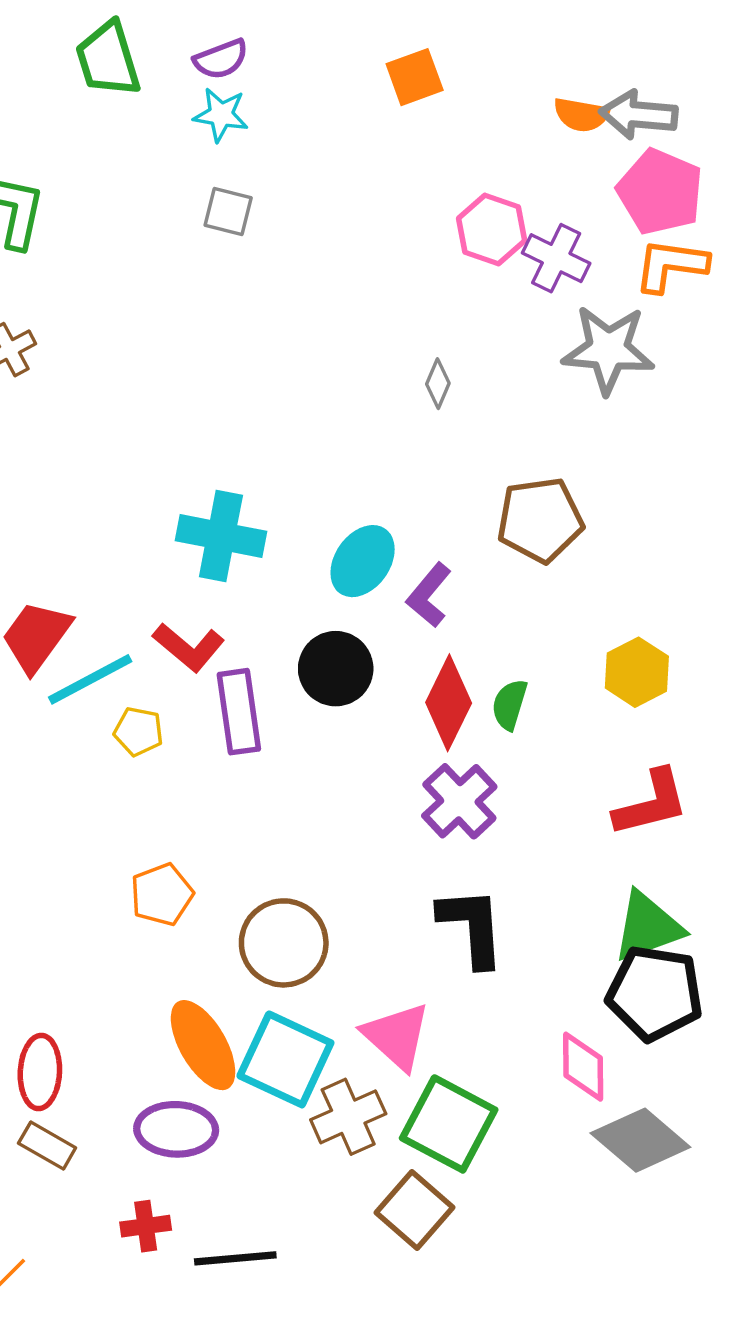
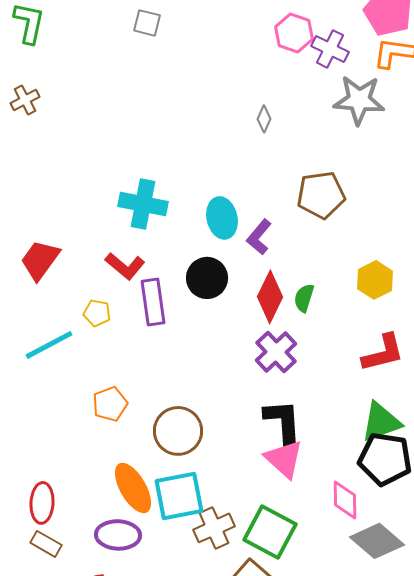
cyan ellipse: (363, 561) -> (222, 218), turned -48
cyan line: (90, 679) -> (49, 345), moved
pink triangle: (397, 1036) -> (284, 459), moved
cyan square: (285, 1059) -> (179, 496), turned -36

